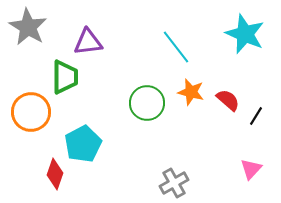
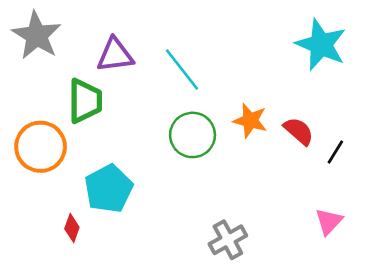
cyan line: (176, 47) -> (182, 69), moved
red diamond: (55, 174) -> (72, 228), size x0.7

